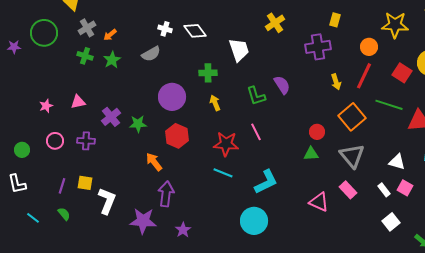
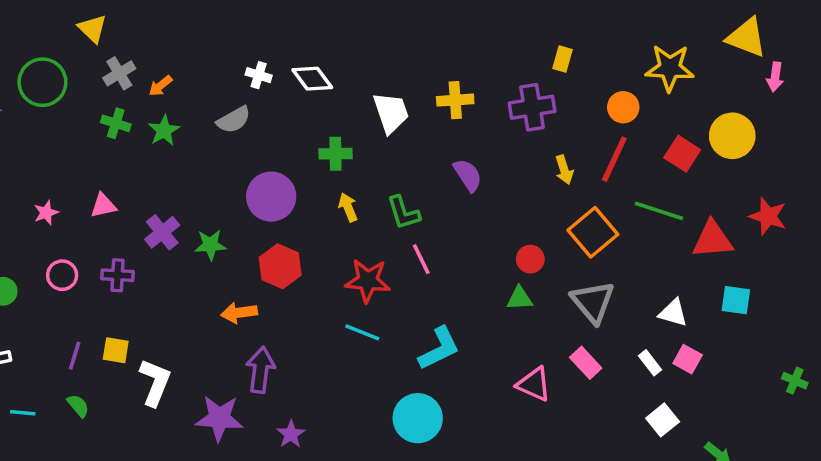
yellow cross: (275, 23) -> (455, 100), moved, turned 30
green L-shape: (256, 96) -> (403, 213), moved
orange arrow: (154, 162) -> (239, 313), turned -60
cyan line: (33, 218) -> (23, 413), turned -32

